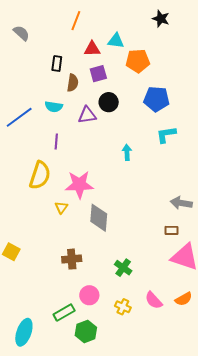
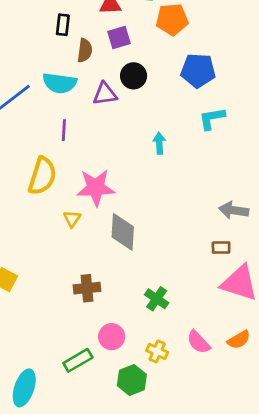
cyan semicircle: (54, 107) -> (60, 83), size x1.4
green hexagon: (86, 331) -> (132, 380), moved

